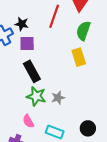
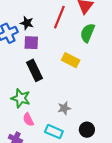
yellow rectangle: (79, 57) -> (71, 60), moved, turned -48
green star: (36, 96) -> (21, 98), moved
gray star: (58, 98) -> (64, 108), moved

